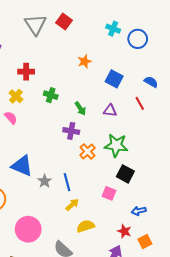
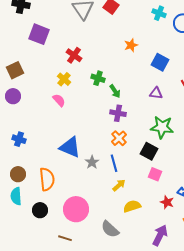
red cross: (26, 72) -> (74, 55), turned 35
green arrow: (80, 108) -> (115, 91), moved
orange cross: (88, 151) -> (119, 138), moved
black square: (125, 174) -> (149, 151), moved
red star: (124, 231) -> (167, 202), moved

